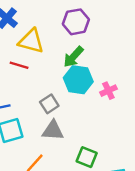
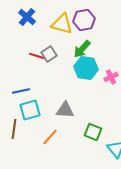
yellow triangle: (31, 41) -> (62, 24), moved
gray square: (49, 104) -> (49, 54), moved

